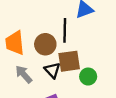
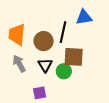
brown square: (69, 61) -> (74, 57), moved
green circle: (88, 77) -> (64, 71), moved

